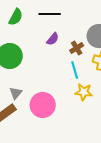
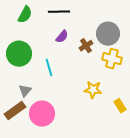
cyan line: (75, 70) -> (49, 68), moved
pink circle: (43, 105) -> (42, 114), moved

